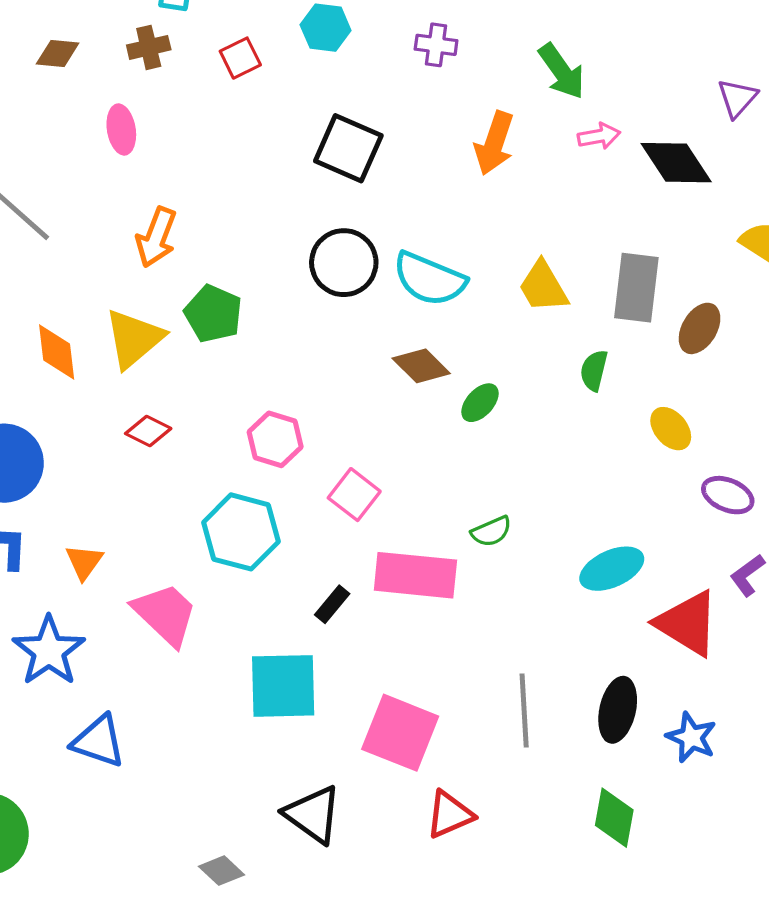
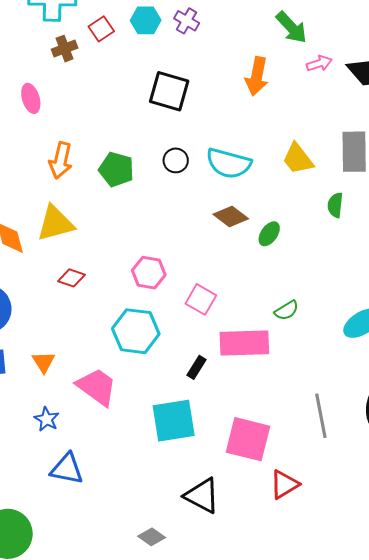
purple cross: (436, 45) -> (187, 21), moved, turned 30
brown cross: (149, 47) -> (65, 49), moved
red square: (240, 58) -> (101, 29), moved
black circle: (344, 263) -> (176, 160), size x0.6
green pentagon: (213, 314) -> (116, 169), moved
yellow triangle: (134, 339) -> (55, 223), turned 33
blue star: (49, 651) -> (47, 419), moved, size x0.6

